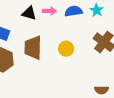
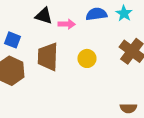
pink arrow: (49, 11) -> (67, 24), moved

